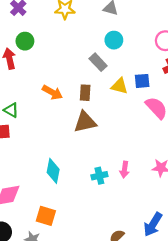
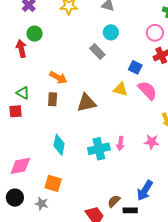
blue square: (142, 81) -> (135, 67), turned 32
yellow triangle: (120, 86) -> (121, 89), moved
brown rectangle: (85, 93) -> (53, 99), moved
cyan cross: (99, 176) -> (99, 149), size x1.5

